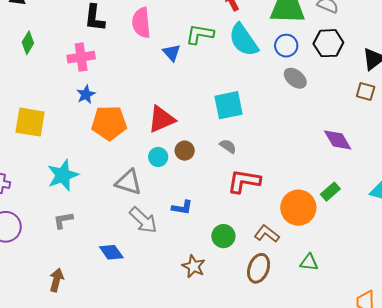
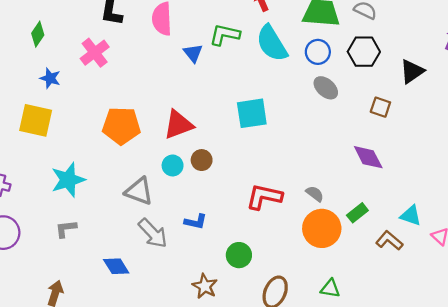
pink cross: (81, 57) -> (95, 53), turned -32
brown square: (366, 92) -> (380, 107), moved
blue star: (86, 94) -> (50, 78), moved, turned -30
gray semicircle: (228, 146) -> (315, 194), moved
brown L-shape: (267, 234) -> (389, 240), moved

